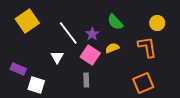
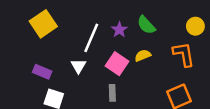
white line: (68, 33) -> (91, 38), turned 60
purple star: (92, 34) -> (119, 30), moved
purple rectangle: (18, 69) -> (42, 72), moved

